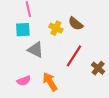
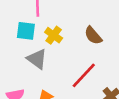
yellow cross: (56, 28) -> (54, 35), moved

